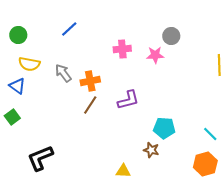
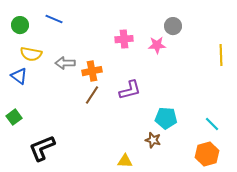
blue line: (69, 29) -> (54, 19), moved, turned 66
gray arrow: (63, 73) -> (65, 63), turned -54
green square: (12, 117) -> (14, 117), moved

